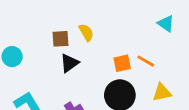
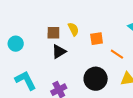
orange square: (122, 63) -> (97, 39), moved

